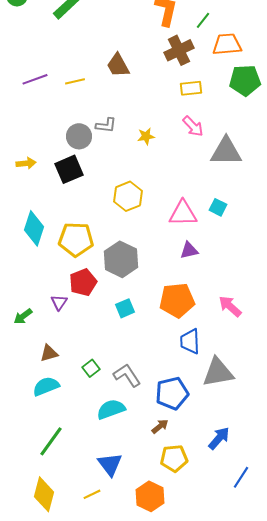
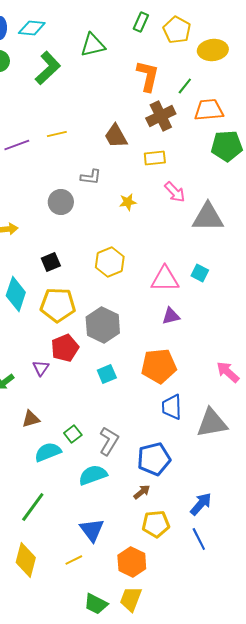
brown trapezoid: (118, 65) -> (116, 136), moved
yellow line: (75, 81) -> (57, 134), moved
yellow rectangle: (191, 88) -> (155, 158), moved
gray L-shape: (106, 125) -> (91, 177), moved
black square: (69, 169) -> (51, 262), moved, size x0.7
pink arrow: (230, 306) -> (228, 372), moved
gray triangle: (218, 372) -> (212, 423), moved
gray L-shape: (127, 375) -> (109, 441), turned 64
cyan semicircle: (46, 386) -> (48, 452), moved
blue line: (241, 477) -> (199, 539), moved, turned -60

